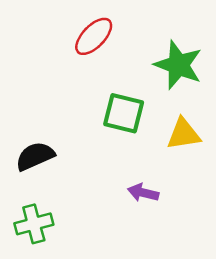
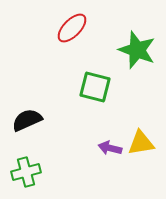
yellow triangle: (184, 134) -> (141, 143), moved

